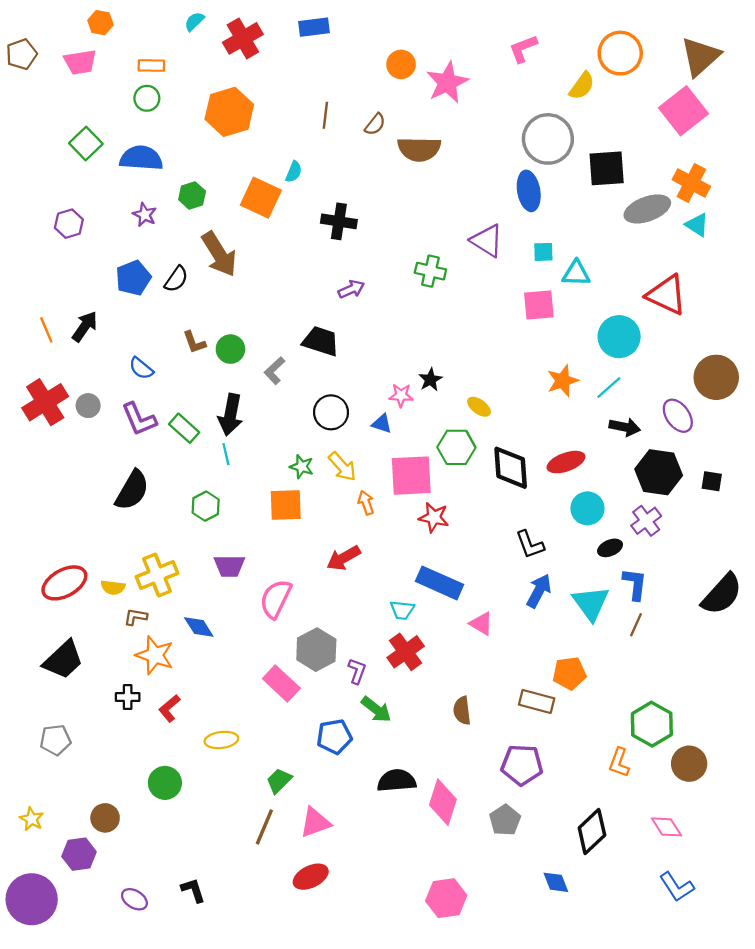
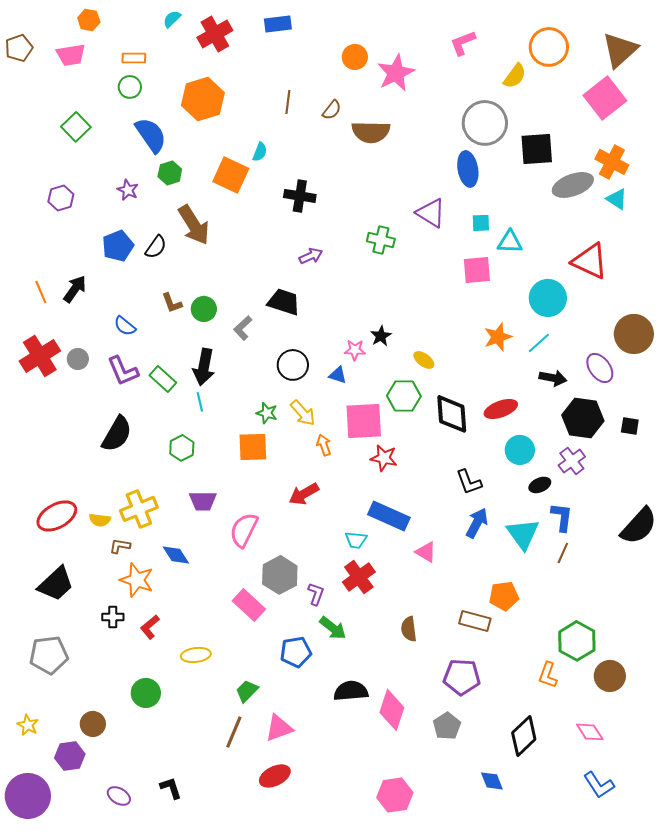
blue semicircle: (141, 158) -> (151, 135), moved, turned 51
gray pentagon: (55, 740) -> (49, 655), size x1.4

